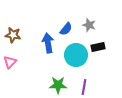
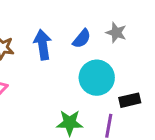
blue arrow: (48, 43) -> (43, 45), moved
black rectangle: (98, 47) -> (130, 100), moved

